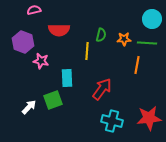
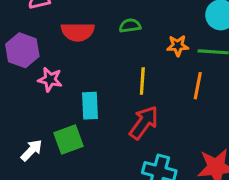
green semicircle: (101, 35) -> (130, 26), moved, turned -112
yellow line: (87, 51) -> (142, 81), moved

